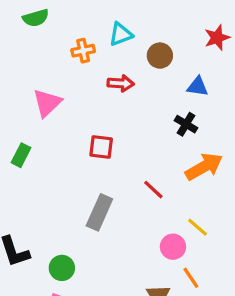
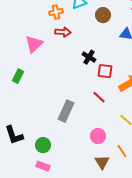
red arrow: (121, 83) -> (63, 32), moved
black cross: (186, 124) -> (89, 57), moved
red square: (101, 147) -> (105, 71), moved
pink circle: (173, 247) -> (98, 136), moved

